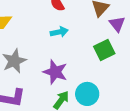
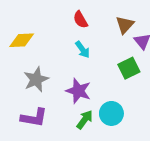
cyan arrow: (59, 32) -> (83, 50), turned 66

